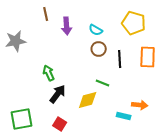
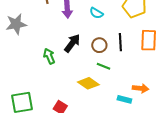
brown circle: (99, 49) -> (99, 45), moved
black arrow: (58, 94) -> (72, 43), moved
yellow diamond: (88, 100) -> (88, 83), turned 50

